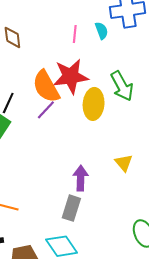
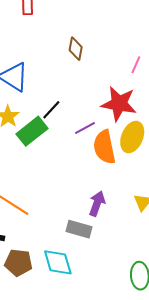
orange semicircle: (46, 87) -> (104, 147), moved
gray rectangle: (71, 208) -> (79, 229), turned 70

